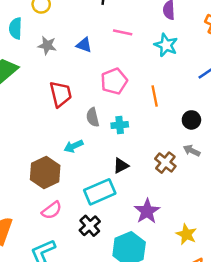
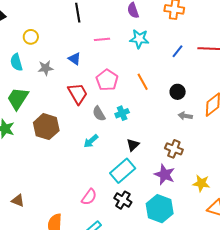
blue triangle: (84, 45) -> (74, 59), turned 32
red trapezoid: (61, 94) -> (78, 94), moved
brown cross: (165, 163) -> (174, 149), moved
brown hexagon: (45, 173) -> (46, 127), moved

